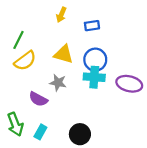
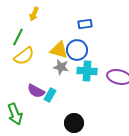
yellow arrow: (61, 15) -> (34, 14), moved
blue circle: (95, 60) -> (77, 50), moved
gray star: (58, 83) -> (61, 67), moved
cyan rectangle: (40, 132) -> (50, 95), moved

